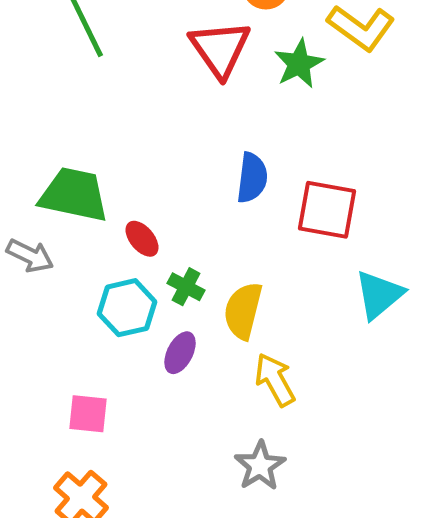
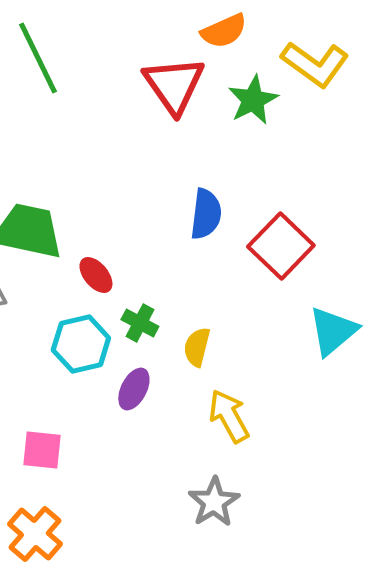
red square: (327, 210) -> (281, 246), turned 34
yellow semicircle: (243, 311) -> (197, 347), size x0.7

